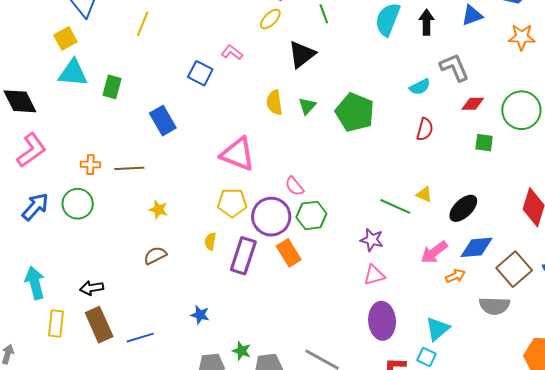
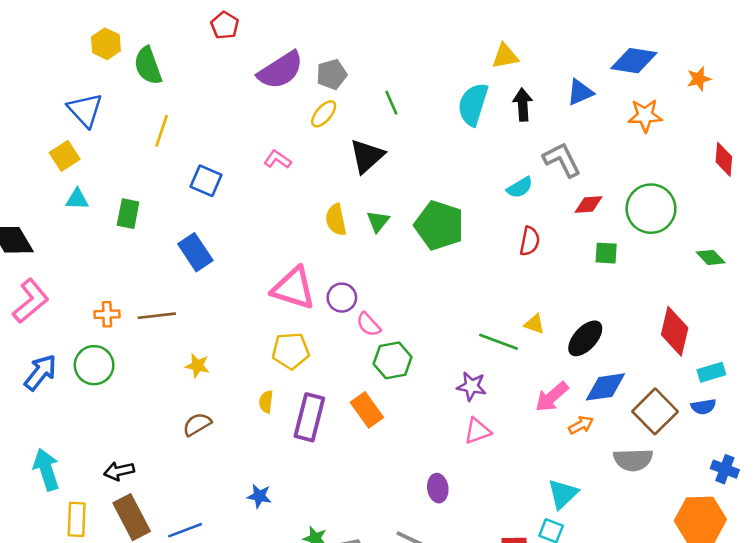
cyan triangle: (73, 73) -> (77, 199), size x0.6
blue square: (200, 73) -> (206, 181), moved
purple circle: (271, 217) -> (342, 298), moved, size x0.6
purple ellipse: (382, 321) -> (438, 488), moved, size x0.6

